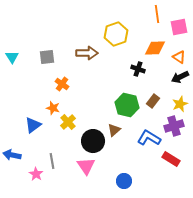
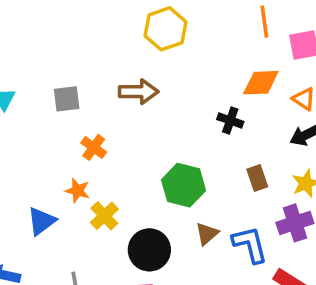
yellow hexagon: (116, 34) -> (166, 29), moved
brown rectangle: (153, 101) -> (257, 178), turned -56
green hexagon: (127, 105) -> (184, 185), moved
brown triangle: (114, 130) -> (207, 234), moved
blue L-shape: (149, 138) -> (250, 245), turned 45

